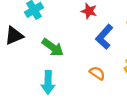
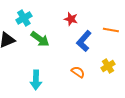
green arrow: (53, 47) -> (40, 39), moved

